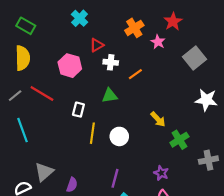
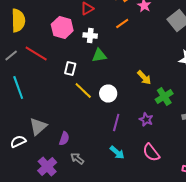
white cross: (111, 62) -> (90, 36), moved
orange line: (135, 74) -> (122, 24), moved
yellow line: (92, 133) -> (83, 90), turned -54
purple star: (161, 173) -> (146, 120), moved
purple line: (115, 178) -> (116, 122), moved

